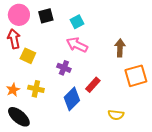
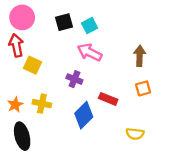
black square: (46, 16) -> (64, 22), moved
orange square: (136, 76) -> (143, 88), moved, size x0.6
red rectangle: (93, 85) -> (108, 99), turned 70
black ellipse: (19, 117) -> (22, 136), turned 35

